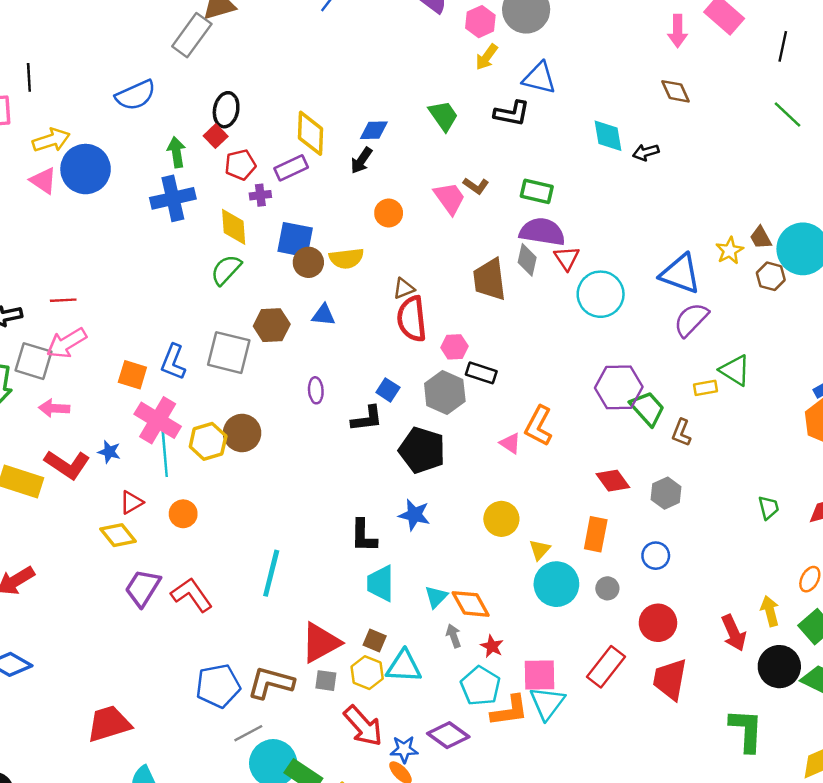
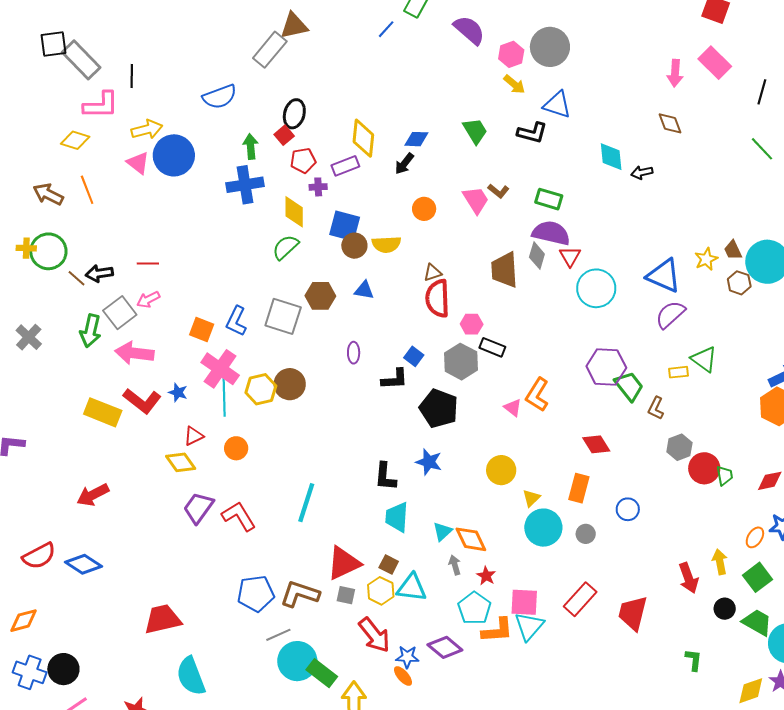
yellow arrow: (487, 57) -> (514, 84), turned -90
pink arrow: (66, 343) -> (148, 300), size x0.7
gray square: (33, 361) -> (120, 313), turned 32
pink arrow: (54, 408) -> (134, 353), size x1.5
gray hexagon: (666, 493) -> (679, 447), moved
red circle: (658, 623) -> (704, 468), moved
black circle: (779, 667) -> (725, 609), size x0.6
green L-shape: (746, 730) -> (694, 660), size x0.6

